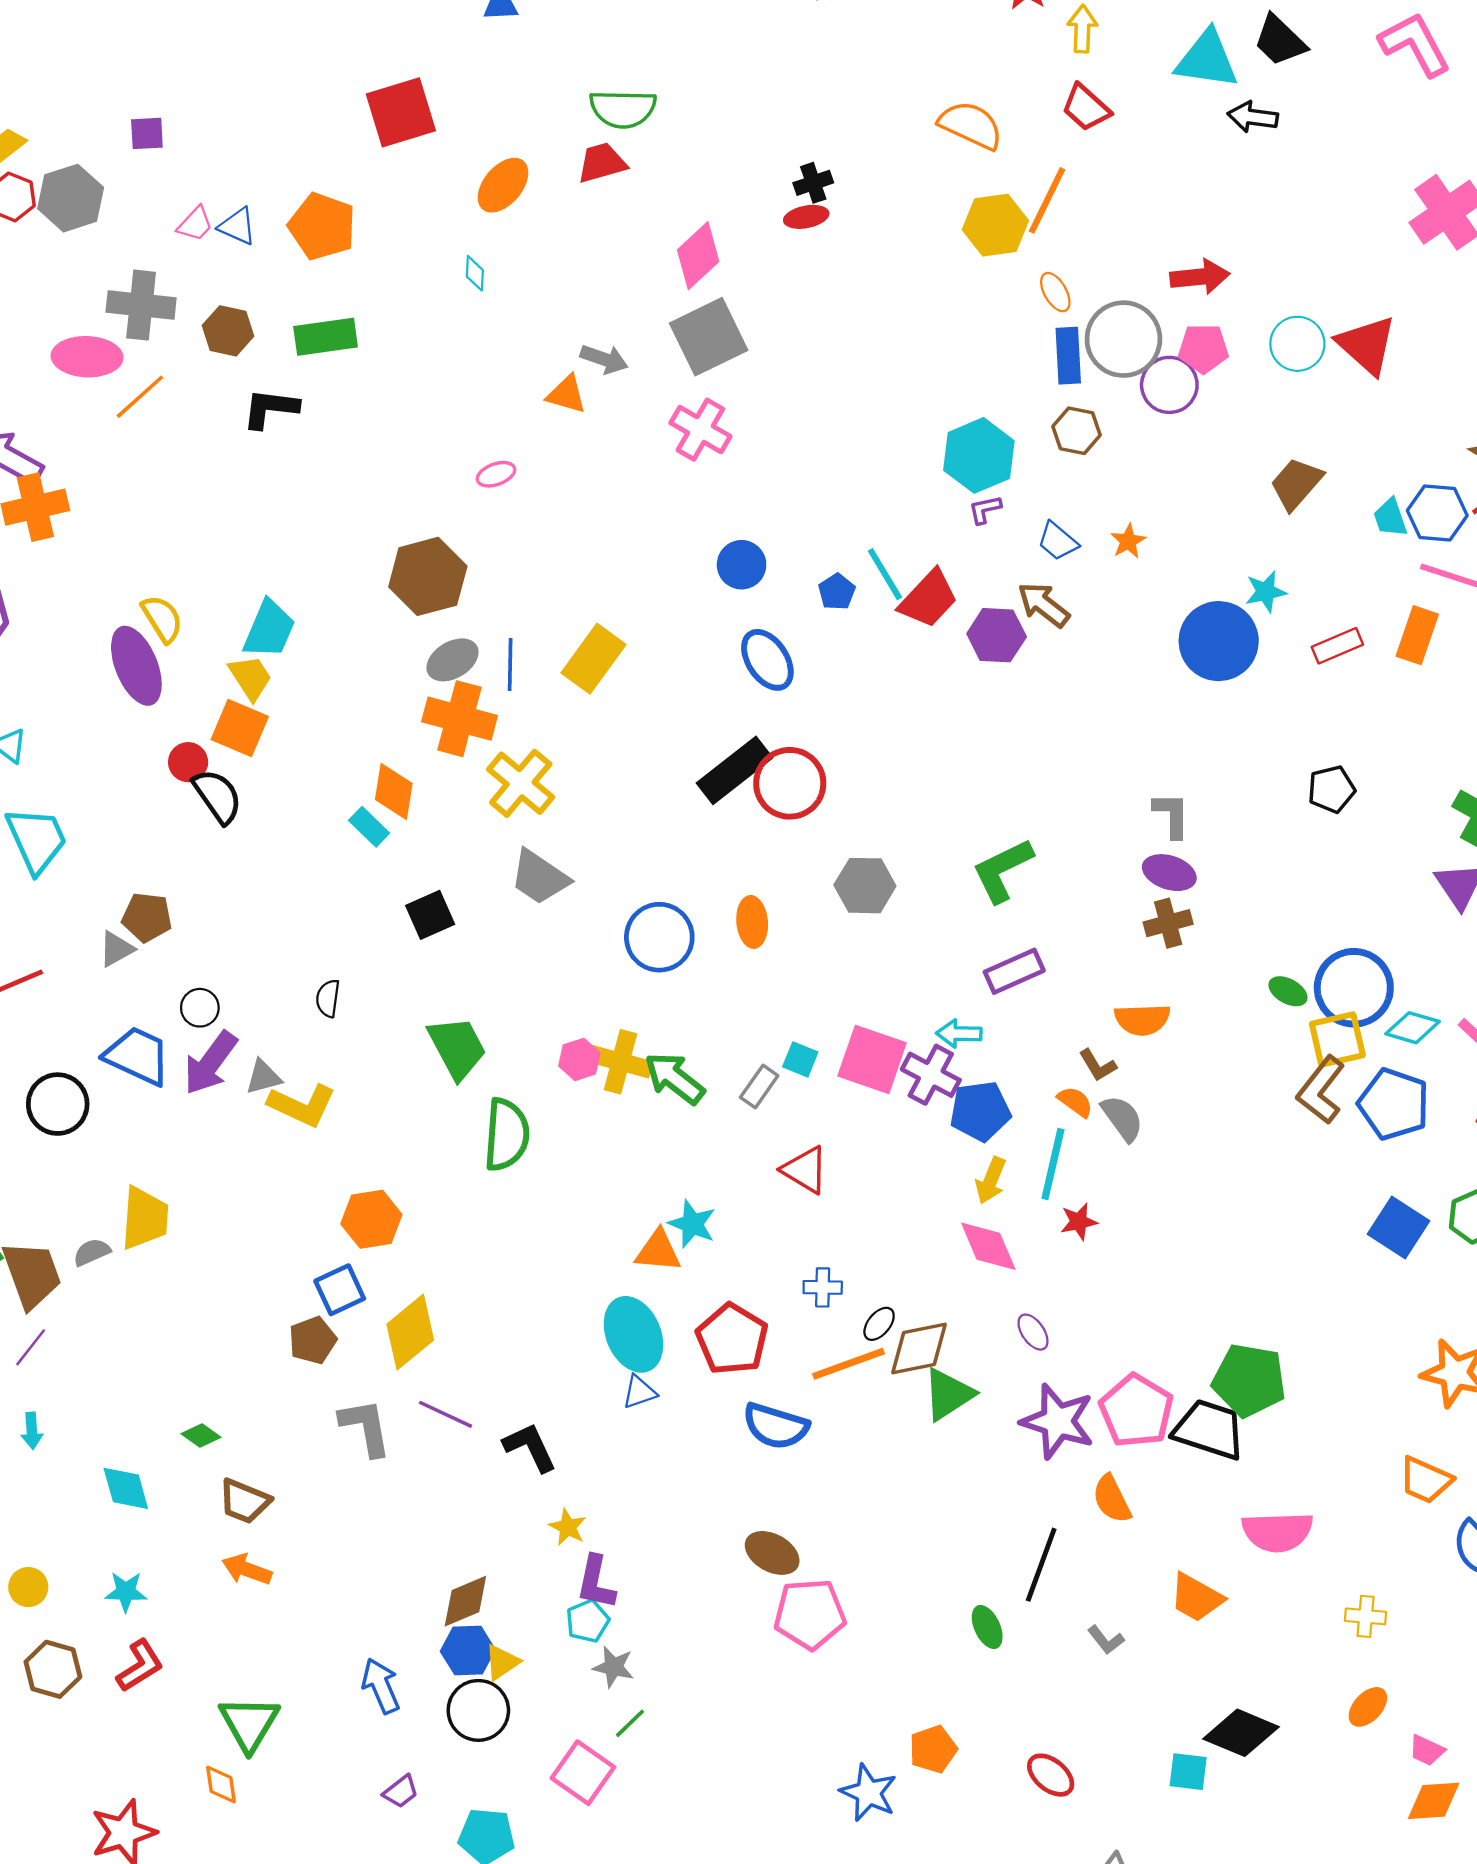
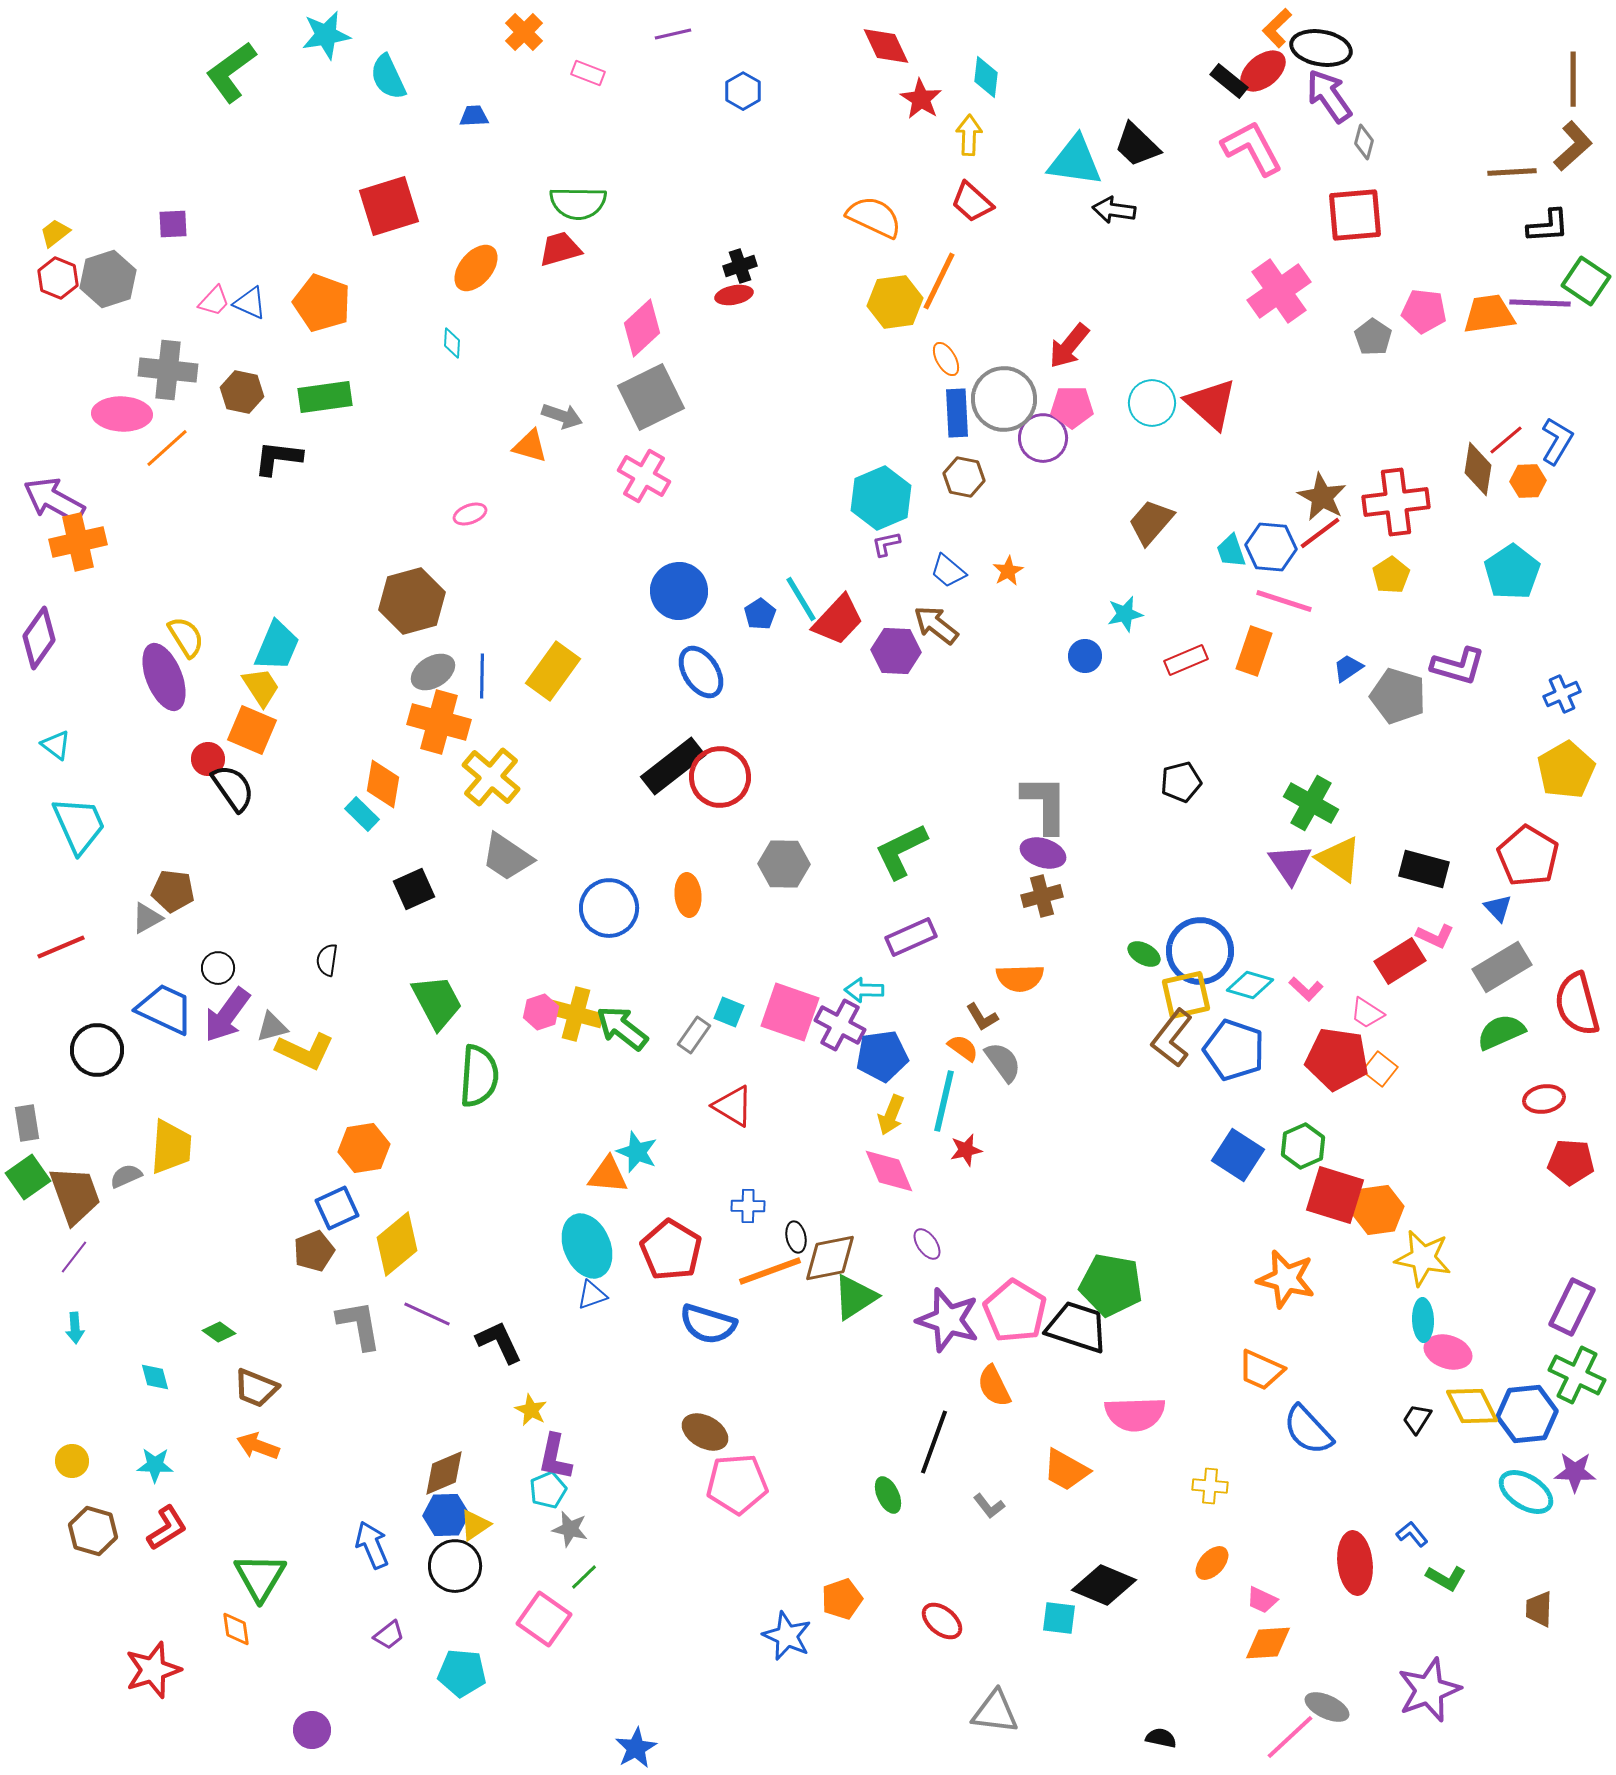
red arrow: (1200, 277) -> (1069, 346), turned 135
blue circle: (742, 565) -> (679, 591), size x1.4
blue circle: (1219, 641) -> (1085, 656), size x0.5
gray L-shape: (1172, 815) -> (1045, 804), size x1.5
black ellipse: (879, 1324) -> (796, 1237), turned -52
cyan diamond: (126, 1488) -> (155, 1377), size x0.7

